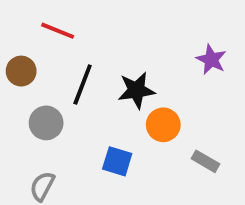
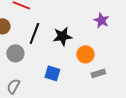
orange circle: (163, 125) -> (85, 54), moved
gray rectangle: (205, 161) -> (98, 73), turned -48

